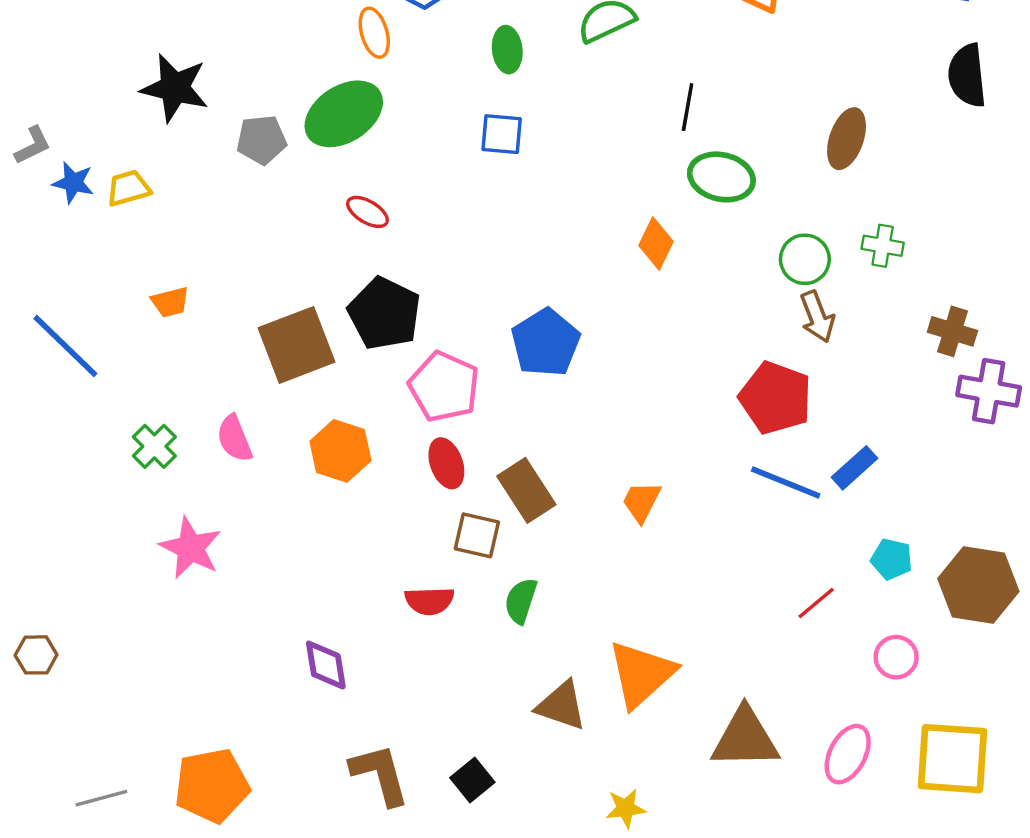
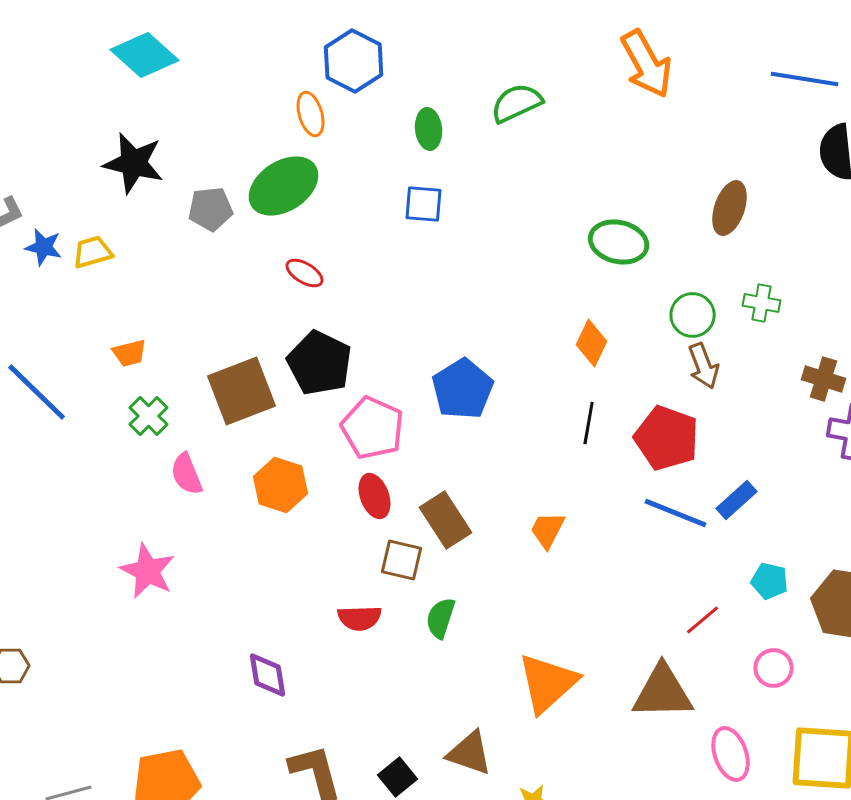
black line: (688, 107) -> (589, 423), moved
orange diamond: (656, 243) -> (592, 343), moved
green cross: (154, 446) -> (149, 416), moved
brown triangle: (561, 706) -> (470, 753), moved
brown triangle: (745, 738) -> (663, 692), moved
pink ellipse: (848, 754) -> (731, 754), turned -46

